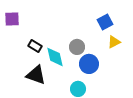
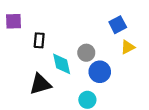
black rectangle: (35, 46) -> (39, 40), moved, turned 64
black triangle: (36, 75) -> (40, 84), turned -35

